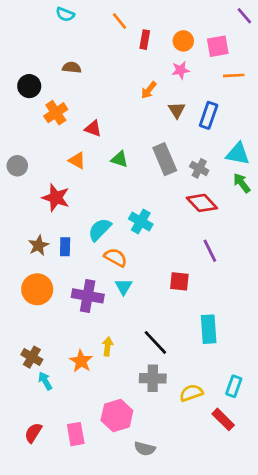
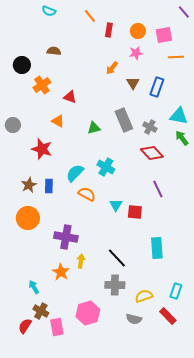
green triangle: (120, 159) -> (94, 128), moved, turned -32
cyan triangle: (124, 287) -> (116, 205), moved
purple cross: (88, 296) -> (66, 237), moved
brown cross: (32, 357) -> (41, 311), moved
gray semicircle: (145, 449) -> (134, 319), moved

